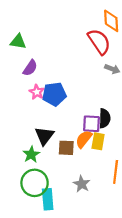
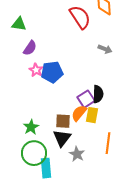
red semicircle: (99, 42) -> (80, 17), moved
purple square: (91, 124) -> (86, 99), turned -36
black triangle: (44, 136) -> (62, 138), moved

